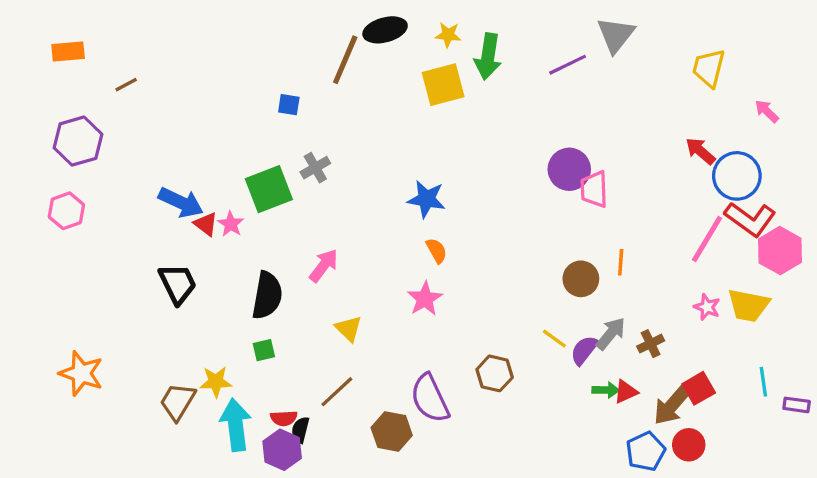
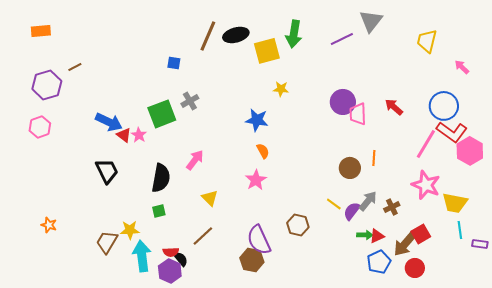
black ellipse: (385, 30) -> (236, 35), moved
yellow star: (448, 35) -> (281, 89), moved
brown line: (126, 85) -> (75, 67), moved
red arrow: (700, 151) -> (394, 107), moved
yellow trapezoid: (748, 305) -> (455, 203), moved
pink star: (707, 307) -> (426, 185), size x1.8
orange star: (81, 373) -> (49, 225), size x0.6
black semicircle: (300, 430) -> (181, 259), turned 126
brown hexagon: (392, 431) -> (252, 260), moved
blue pentagon: (646, 451) -> (379, 262), moved

